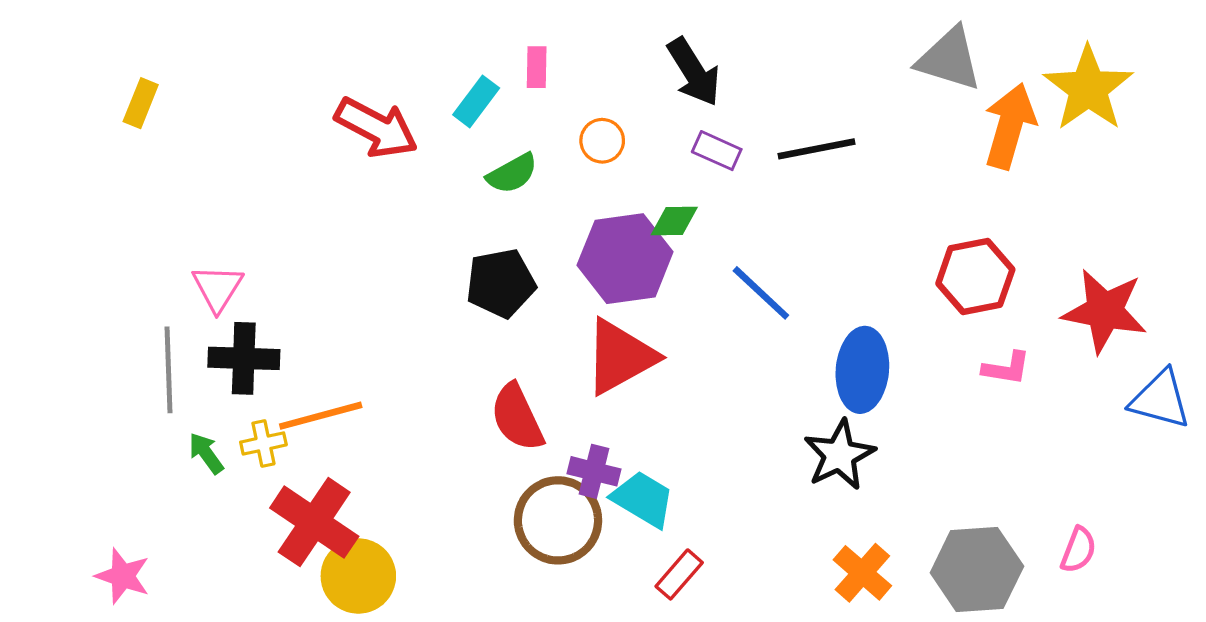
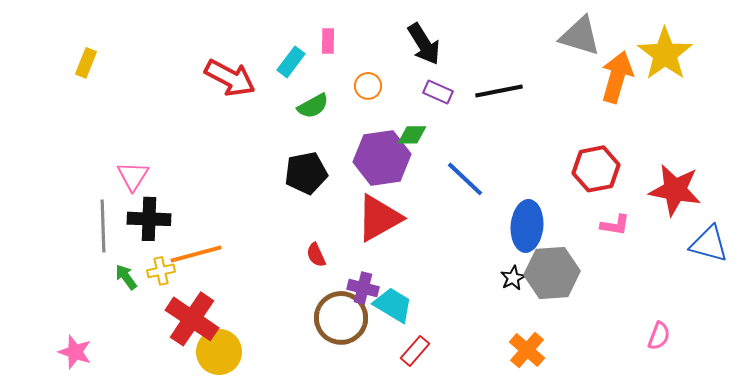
red semicircle: (517, 417) -> (316, 255), size x0.6
black star: (839, 455) -> (513, 278), size x0.6
gray hexagon: (977, 570) -> (552, 273), moved

